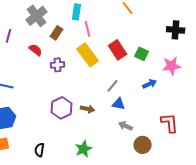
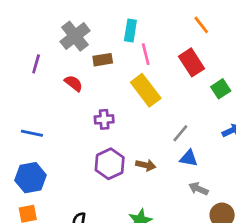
brown rectangle: (57, 33) -> (103, 60), turned 48
red rectangle: (118, 50) -> (192, 62), moved
green square: (142, 54) -> (221, 89), turned 32
purple cross: (58, 65) -> (104, 119), moved

